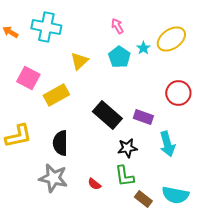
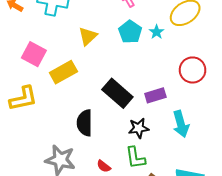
cyan star: (143, 48) -> (157, 32), moved
purple rectangle: (143, 117) -> (155, 95), turned -36
yellow L-shape: (18, 136) -> (23, 99), moved
black semicircle: (60, 143) -> (85, 123), moved

